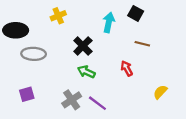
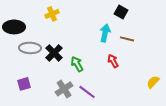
cyan arrow: (109, 22) -> (105, 33), moved
black cross: (83, 46) -> (54, 53), moved
green arrow: (86, 72) -> (77, 64), turned 35
yellow semicircle: (160, 92) -> (153, 82), moved

